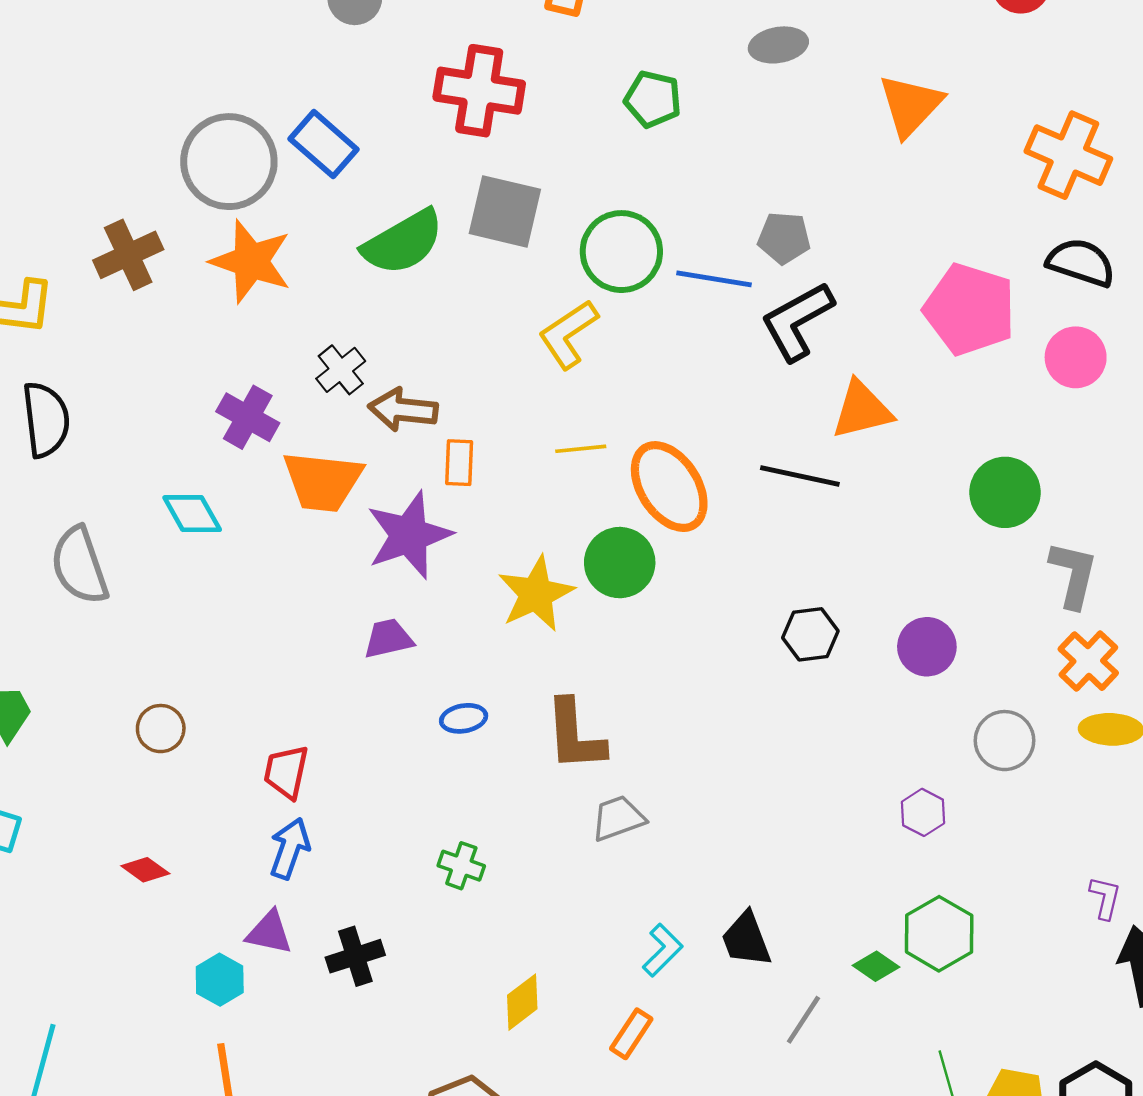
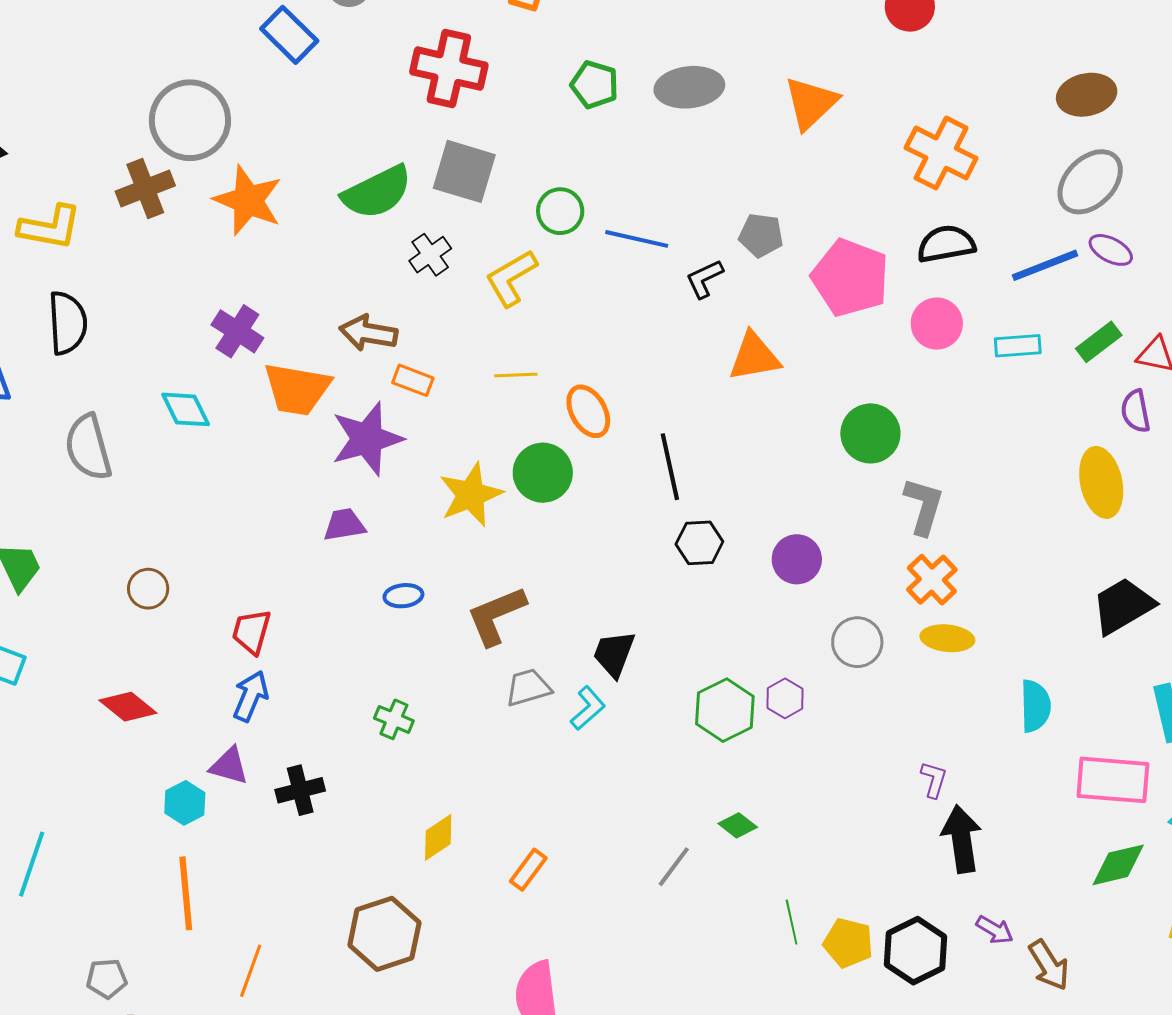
gray ellipse: (778, 45) -> (689, 87), moved, size x1.4
blue rectangle: (323, 144) -> (289, 35), moved
gray circle: (229, 162) -> (190, 120), moved
gray pentagon: (784, 238) -> (761, 235), moved
green circle: (621, 252) -> (560, 211), size x0.7
black semicircle: (1081, 262) -> (946, 244), turned -32
black L-shape: (797, 321) -> (704, 279), size x0.6
black cross: (341, 370) -> (430, 255), moved
orange rectangle: (459, 463) -> (413, 380), turned -75
black line: (800, 476) -> (670, 467), moved, turned 62
orange ellipse: (669, 487) -> (588, 411), size x0.7
brown L-shape: (575, 735) -> (496, 616), turned 68
red diamond: (145, 870) -> (128, 707), size x1.4
green hexagon: (939, 934) -> (725, 710), moved
black trapezoid: (746, 939) -> (614, 654), moved, turned 38
cyan L-shape: (663, 950) -> (588, 708), moved

